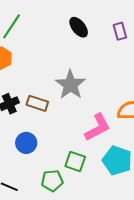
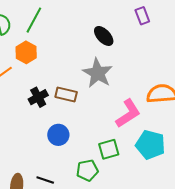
black ellipse: (79, 27) -> (104, 36), moved
green square: (75, 162) -> (109, 149), turned -30

